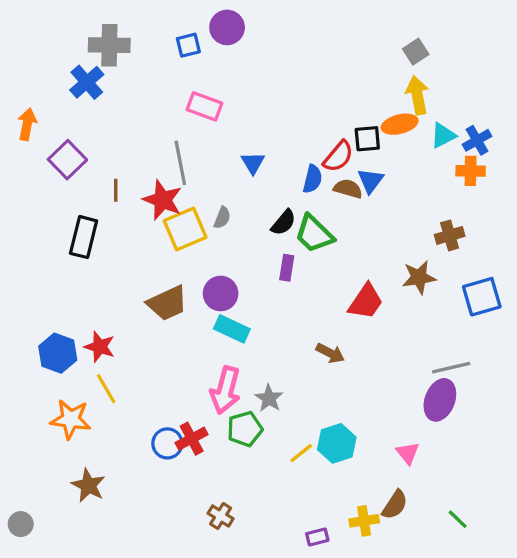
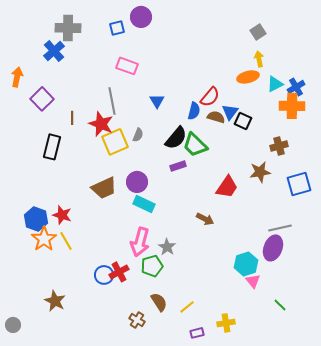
yellow arrow: (417, 95) -> (259, 59), size x0.7
black square: (367, 139) -> (243, 121), moved, turned 30
orange cross: (471, 171) -> (292, 106), size x1.4
black semicircle: (283, 223) -> (176, 138), size x1.4
purple rectangle: (287, 268) -> (178, 166), turned 63
orange star: (71, 419) -> (44, 239), moved, turned 30
cyan hexagon: (337, 443) -> (246, 264), moved
yellow line: (301, 453) -> (187, 307), moved
brown semicircle: (395, 505) -> (159, 302), moved, turned -66
green line: (458, 519) -> (280, 305), moved

